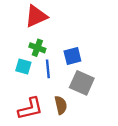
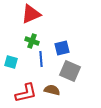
cyan square: (23, 67) -> (11, 62), moved
brown semicircle: (61, 105) -> (52, 90), turned -63

